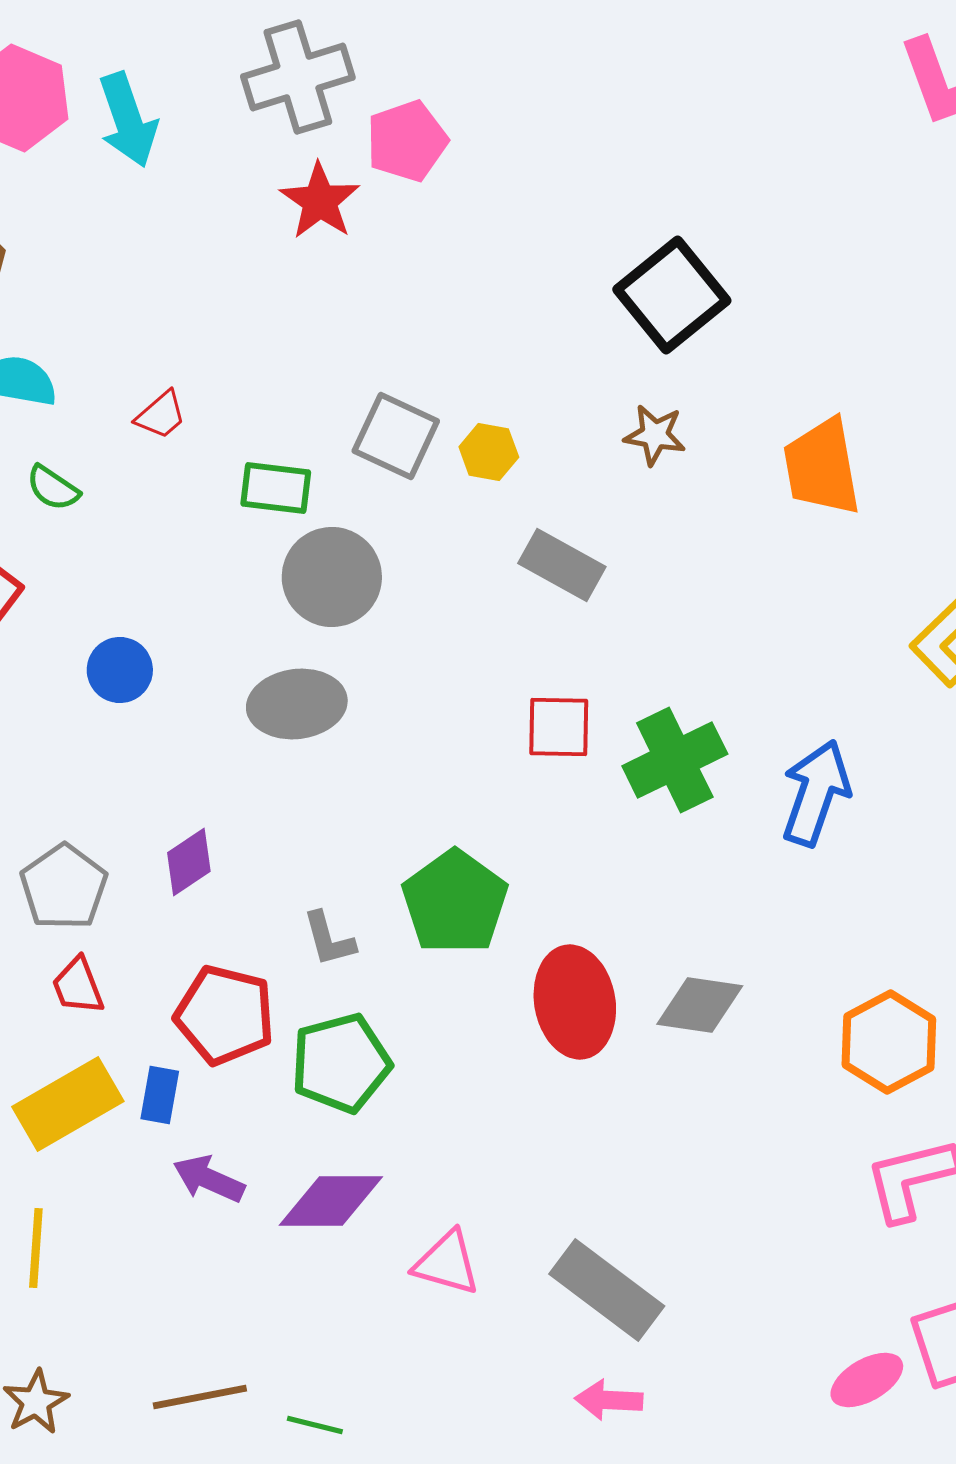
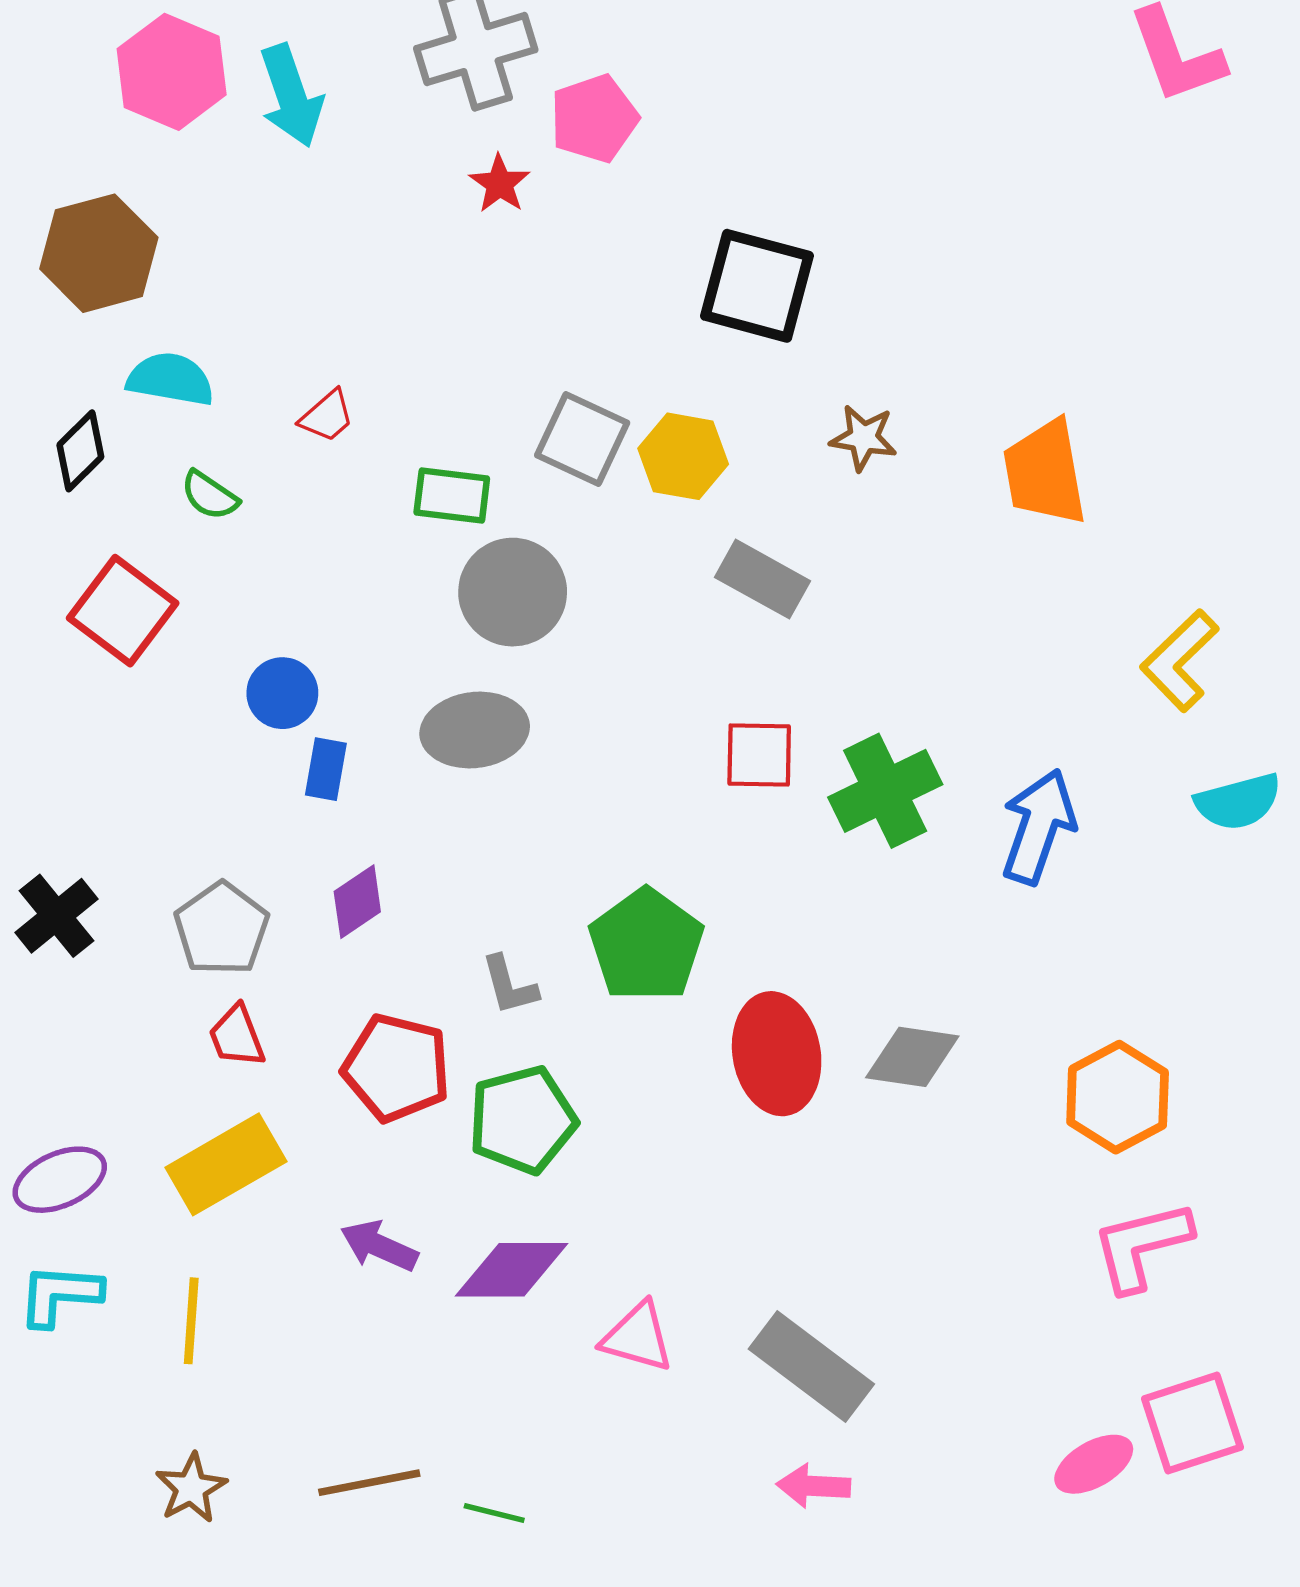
red star: (320, 201) -> (500, 184), size x0.7
black square: (672, 295) -> (757, 286), moved, turned -36
yellow hexagon: (489, 452) -> (683, 456), size x1.4
blue rectangle: (160, 1095) -> (326, 769), moved

